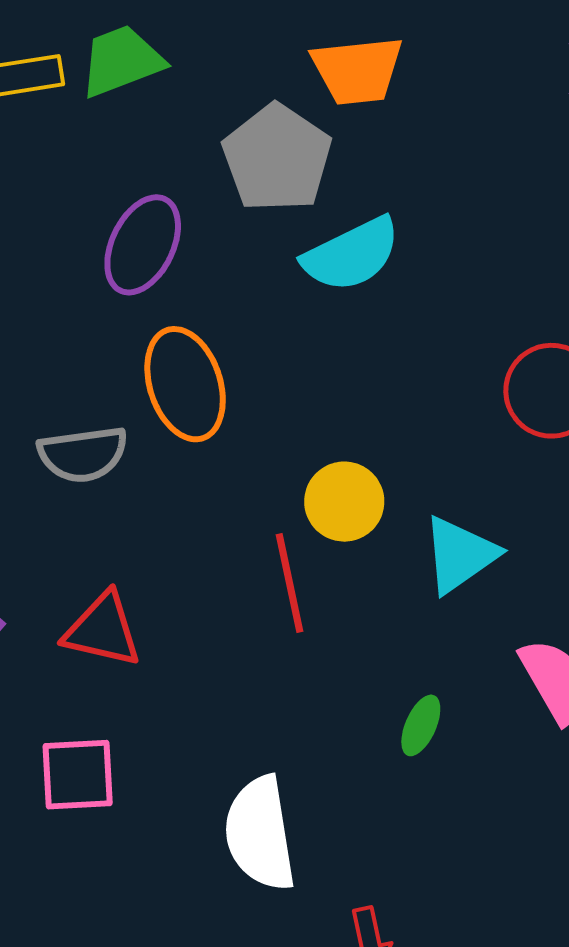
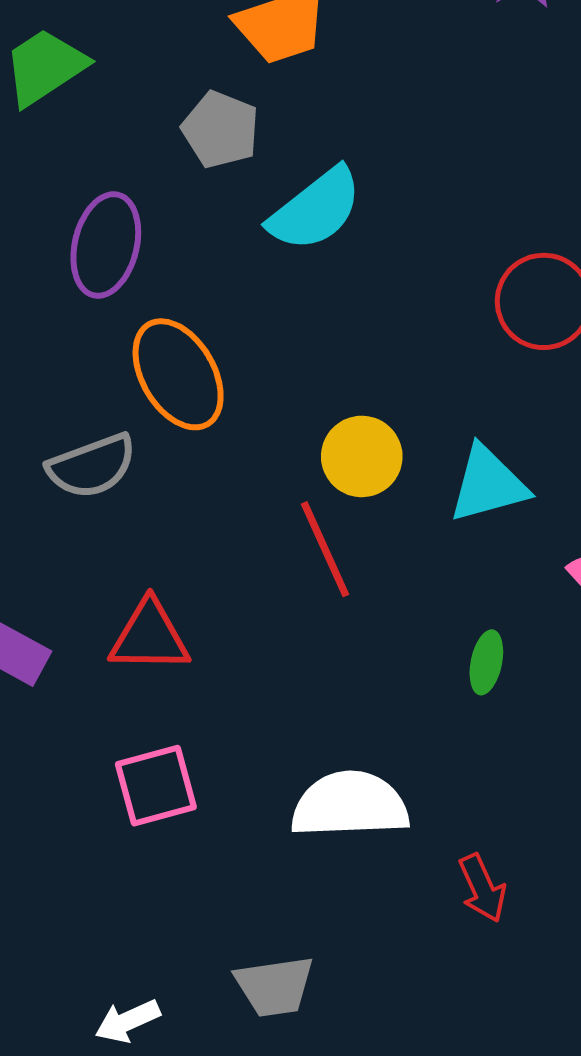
gray pentagon: (277, 158) -> (221, 130), size x0.7
cyan triangle: (460, 555) -> (488, 484), turned 32
white semicircle: (260, 833) -> (350, 805), turned 109

